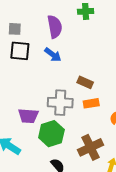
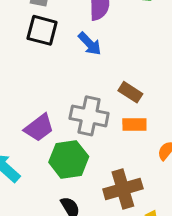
purple trapezoid: (28, 116) -> (39, 128), turned -50

